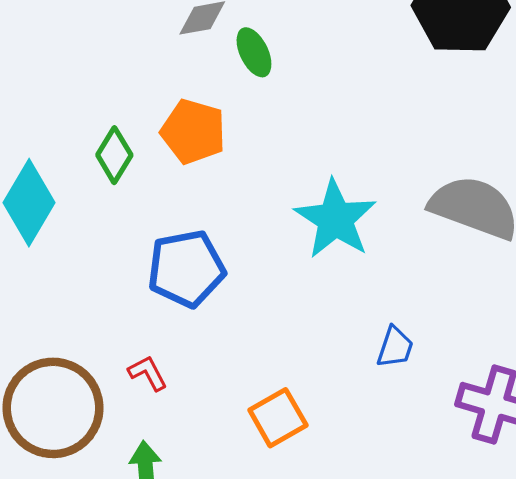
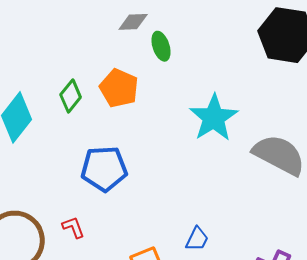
cyan star: (335, 219) -> (214, 118), moved
blue trapezoid: (395, 347) -> (197, 239), moved

